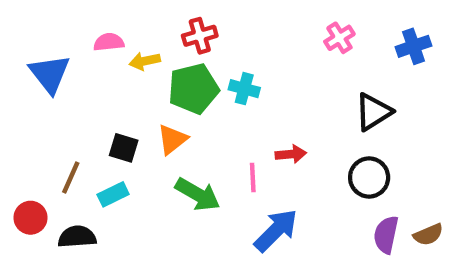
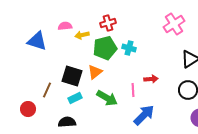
pink cross: (339, 38) -> (174, 24), size x1.5
blue triangle: (50, 74) -> (37, 41), turned -35
black square: (124, 148) -> (72, 76), size x1.5
cyan rectangle: (113, 194) -> (75, 98), moved
black semicircle: (77, 237) -> (67, 122), moved

